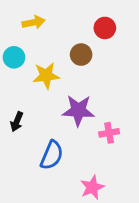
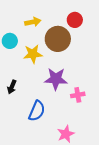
yellow arrow: (34, 22) -> (33, 22), moved
brown circle: (81, 55) -> (58, 39), size x1.6

